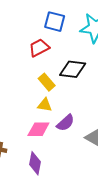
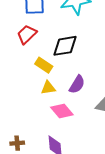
purple semicircle: (66, 123) -> (77, 84), moved
pink diamond: (38, 129) -> (62, 111), moved, turned 65

